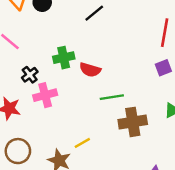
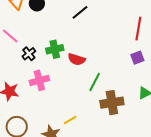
black cross: (30, 75) -> (29, 54), moved
green line: (112, 97) -> (95, 82), turned -54

